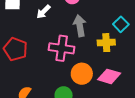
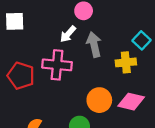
white arrow: (43, 12) -> (68, 34), moved
pink cross: (62, 48) -> (57, 65), moved

